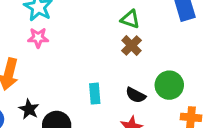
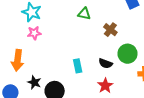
green triangle: (130, 19) -> (84, 14), moved
brown cross: (132, 46) -> (110, 30), moved

